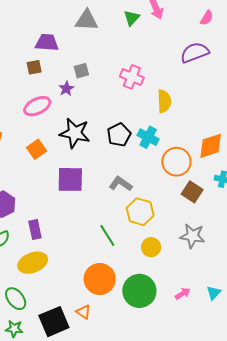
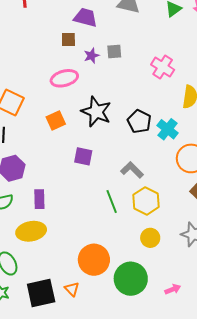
purple star: (66, 89) -> (92, 56), moved
black pentagon: (119, 135) -> (139, 121), turned -30
purple square: (70, 179) -> (83, 156), size x0.7
green line: (107, 236) -> (112, 202), moved

